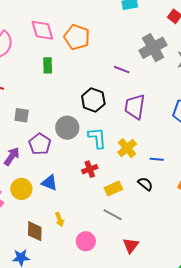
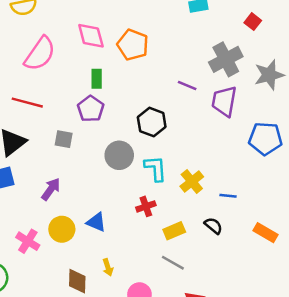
purple trapezoid: (135, 107) -> (224, 101), moved
purple pentagon: (40, 144) -> (91, 109), moved

